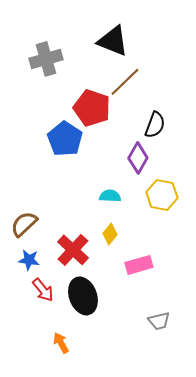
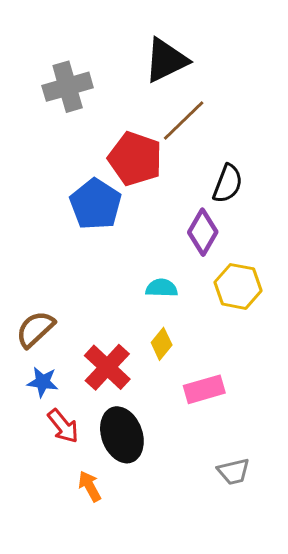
black triangle: (113, 41) -> (166, 60), turned -48
orange arrow: (61, 343) -> (90, 486), moved

